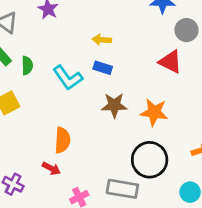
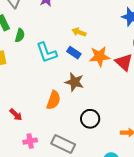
orange star: (154, 112) -> (100, 56), moved, turned -30
orange semicircle: (62, 140) -> (53, 100), moved
black circle: (150, 160) -> (90, 119), moved, size x0.7

